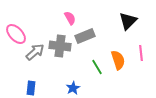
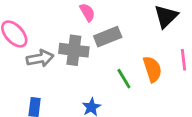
gray arrow: (35, 52) -> (40, 58), turned 30

